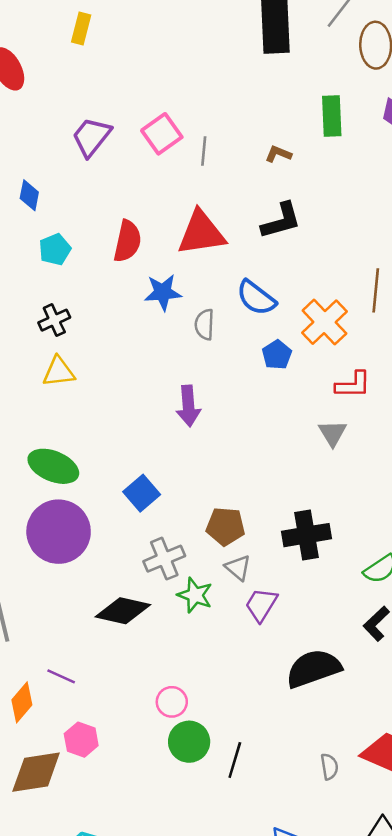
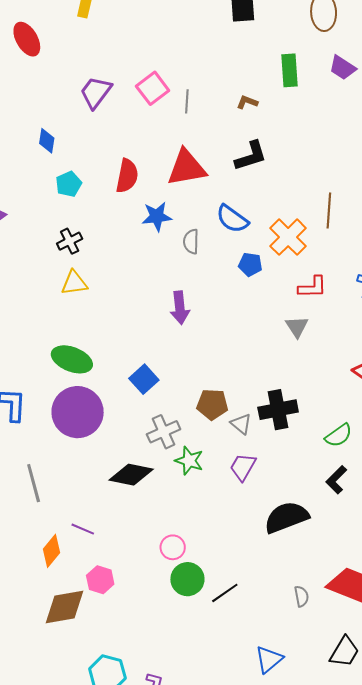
blue pentagon: (277, 355) -> (250, 264), turned -30
gray triangle: (238, 568) -> (241, 424), moved
black line: (235, 760) -> (225, 593), turned 40

